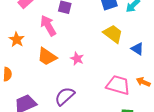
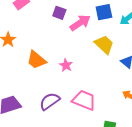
pink arrow: (48, 26) -> (80, 23), moved, turned 80
pink trapezoid: (118, 85) -> (84, 100), moved

